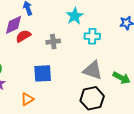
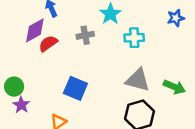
gray cross: (53, 42) -> (85, 35), moved
blue square: (43, 73) -> (75, 88), turned 30

